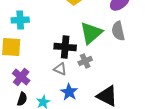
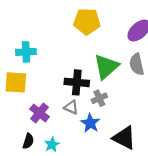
purple cross: (21, 77) -> (40, 113), moved
blue star: (69, 92) -> (90, 123), moved

